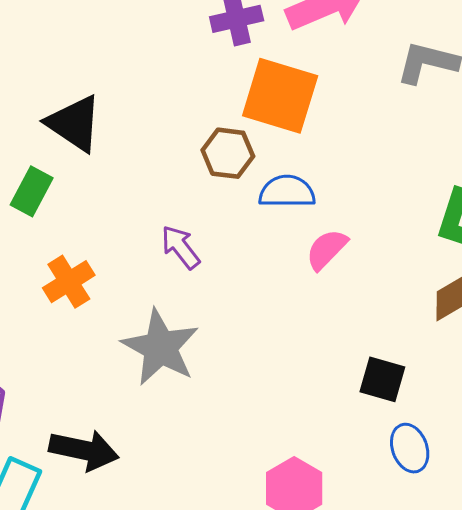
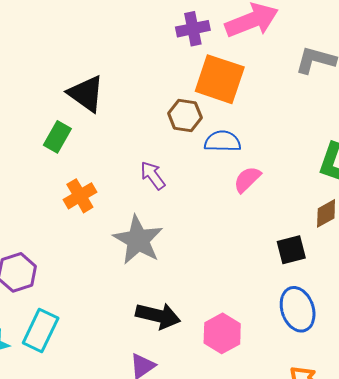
black square: (382, 379) -> (291, 250), moved, turned -32
blue ellipse: (410, 448) -> (298, 309), size x1.4
black arrow: (84, 450) -> (158, 316), moved

